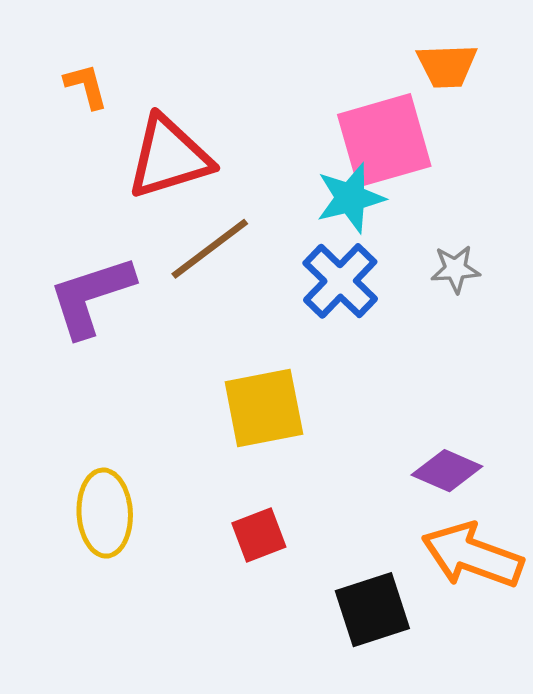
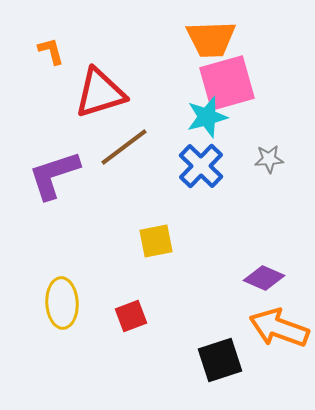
orange trapezoid: (447, 66) -> (211, 39), moved, size x1.4
yellow square: (264, 408) -> (156, 241), size x0.7
red square: (259, 535) -> (131, 316), moved

